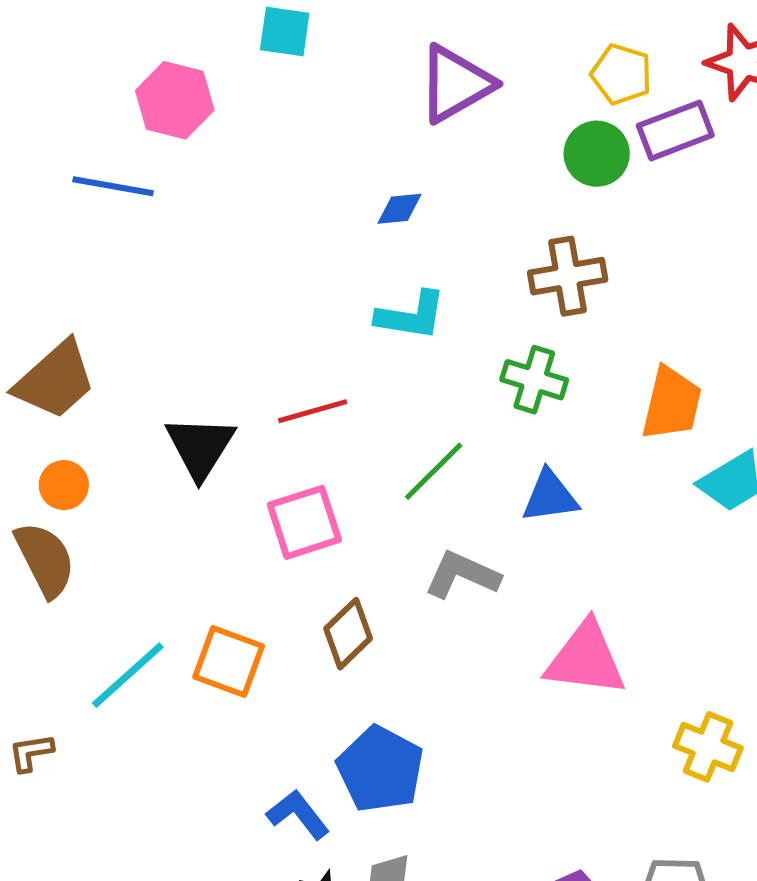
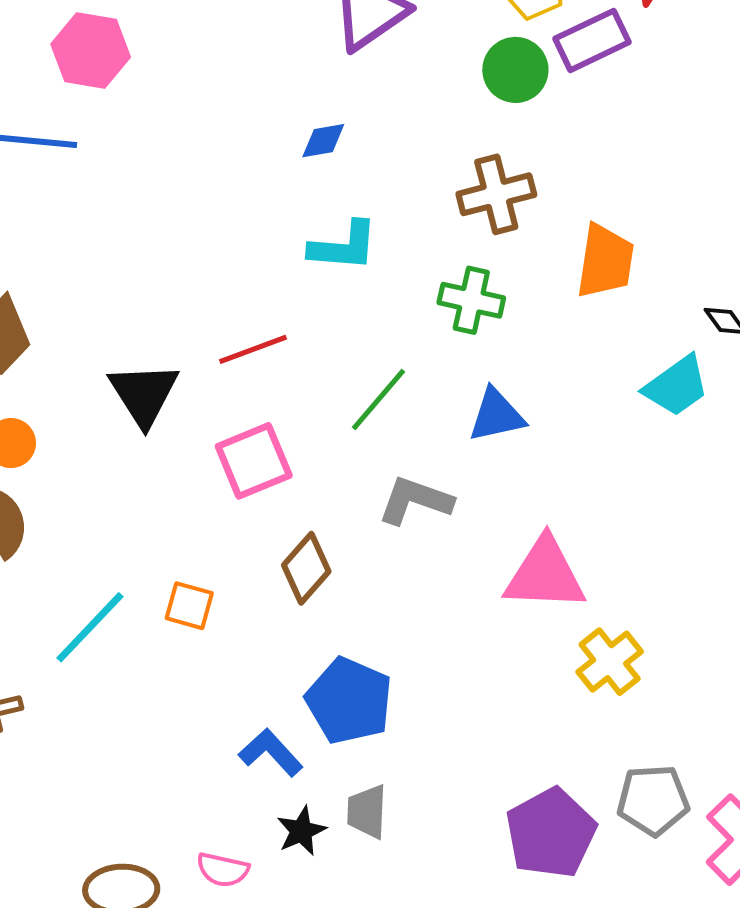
orange trapezoid: (672, 404) -> (605, 261), moved
orange square: (229, 661) -> (189, 606), size x0.7
yellow cross: (708, 747) -> (610, 662), moved, turned 34

